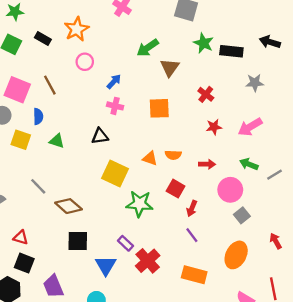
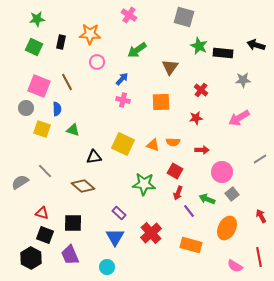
orange star: (77, 29) -> (90, 34), turned 30
black rectangle: (43, 38) -> (61, 42), turned 72
green arrow: (148, 48) -> (137, 50), moved
red star: (214, 127) -> (196, 118), moved
black triangle: (100, 136) -> (94, 157), moved
green arrow: (249, 164) -> (207, 199), moved
yellow square: (115, 173) -> (123, 144), moved
gray line: (38, 186) -> (45, 171), moved
red arrow: (192, 208) -> (178, 193), moved
black square: (78, 241) -> (73, 223), moved
purple rectangle: (126, 243) -> (119, 213), moved

